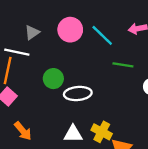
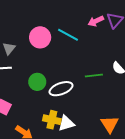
green line: (123, 65) -> (94, 76), moved
yellow cross: (102, 132) -> (52, 120), moved

